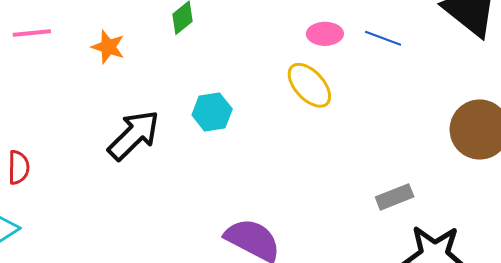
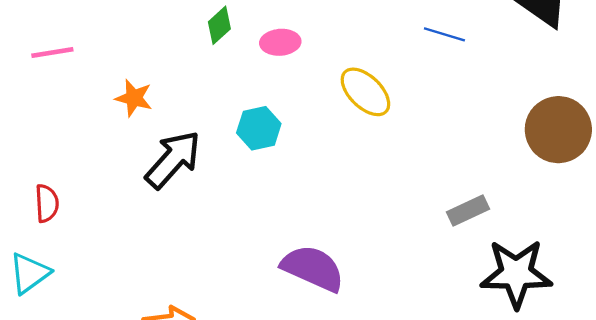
pink ellipse: (325, 34) -> (280, 42), moved
orange star: (108, 47) -> (134, 98), moved

